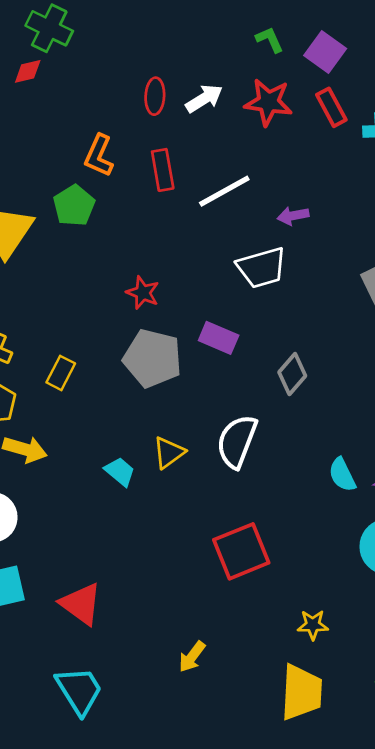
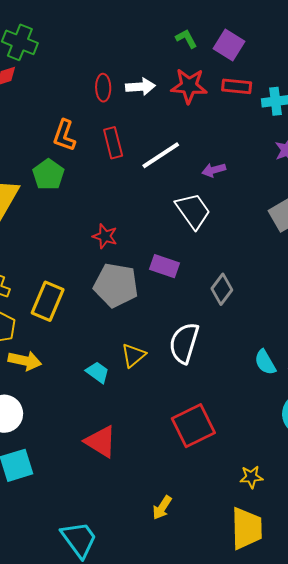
white arrow: (204, 98) -> (140, 87), turned 32
red rectangle: (331, 107) -> (237, 86), turned -52
white trapezoid: (262, 268) -> (193, 211), turned -105
yellow rectangle: (61, 373) -> (48, 301), size x1.5
red triangle: (81, 604) -> (101, 442), moved

